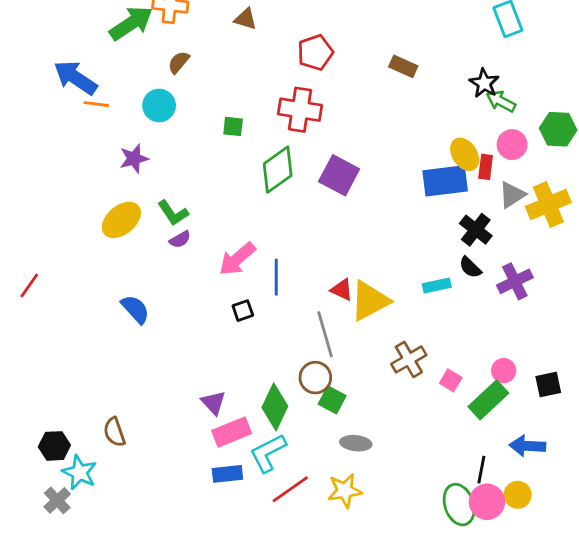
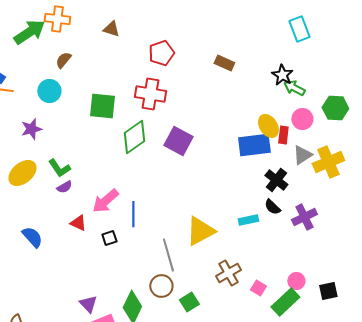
green square: (233, 126) -> (102, 106), size x1.8
red triangle: (342, 290) -> (78, 223), moved
green square: (332, 400) -> (189, 302), moved, turned 30

